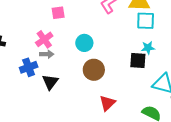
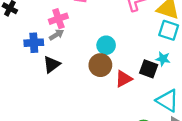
cyan circle: (84, 43) -> (106, 45), moved
gray arrow: (47, 54) -> (56, 35), turned -48
red triangle: (107, 103) -> (124, 79), moved

